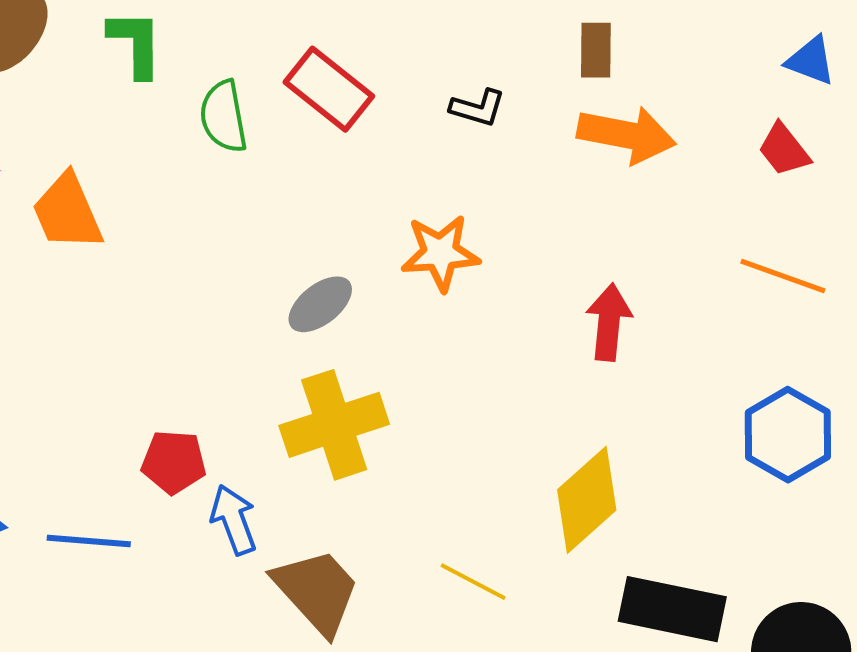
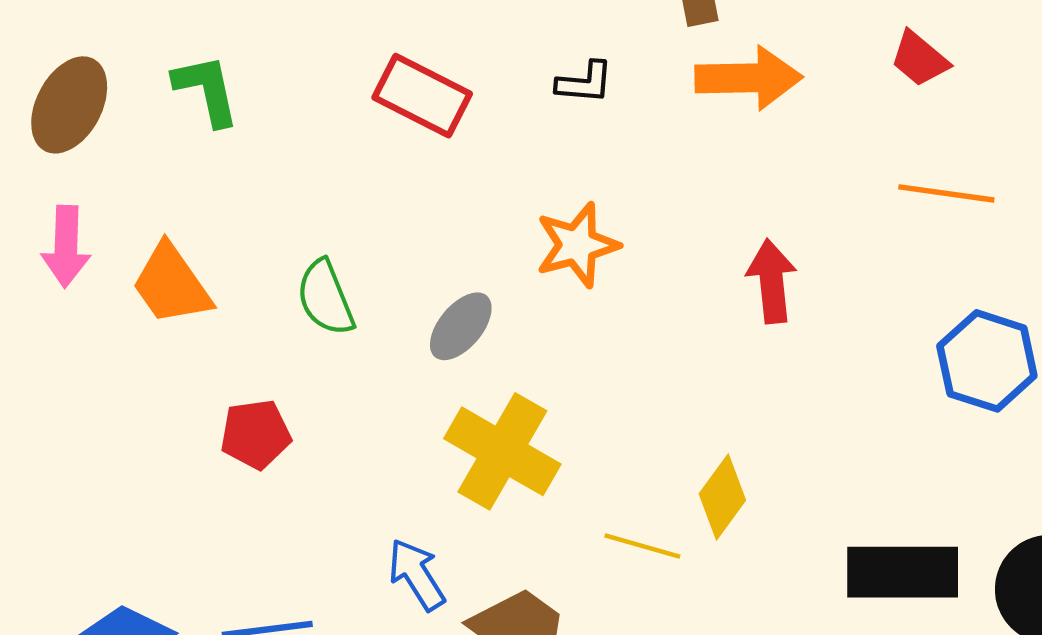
green semicircle: (224, 117) -> (325, 298), moved
yellow cross: (334, 425) -> (502, 451), turned -30
red pentagon: (174, 462) -> (256, 434), moved
yellow diamond: (587, 500) -> (722, 497), moved, size x0.7
yellow line: (473, 582) -> (642, 546), moved

